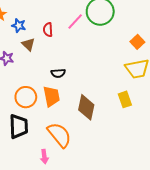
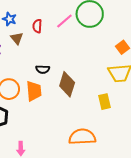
brown diamond: (86, 107) -> (67, 84), moved
orange semicircle: (59, 135) -> (82, 137), moved, turned -60

